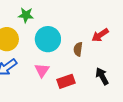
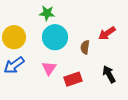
green star: (26, 15) -> (47, 13), moved

